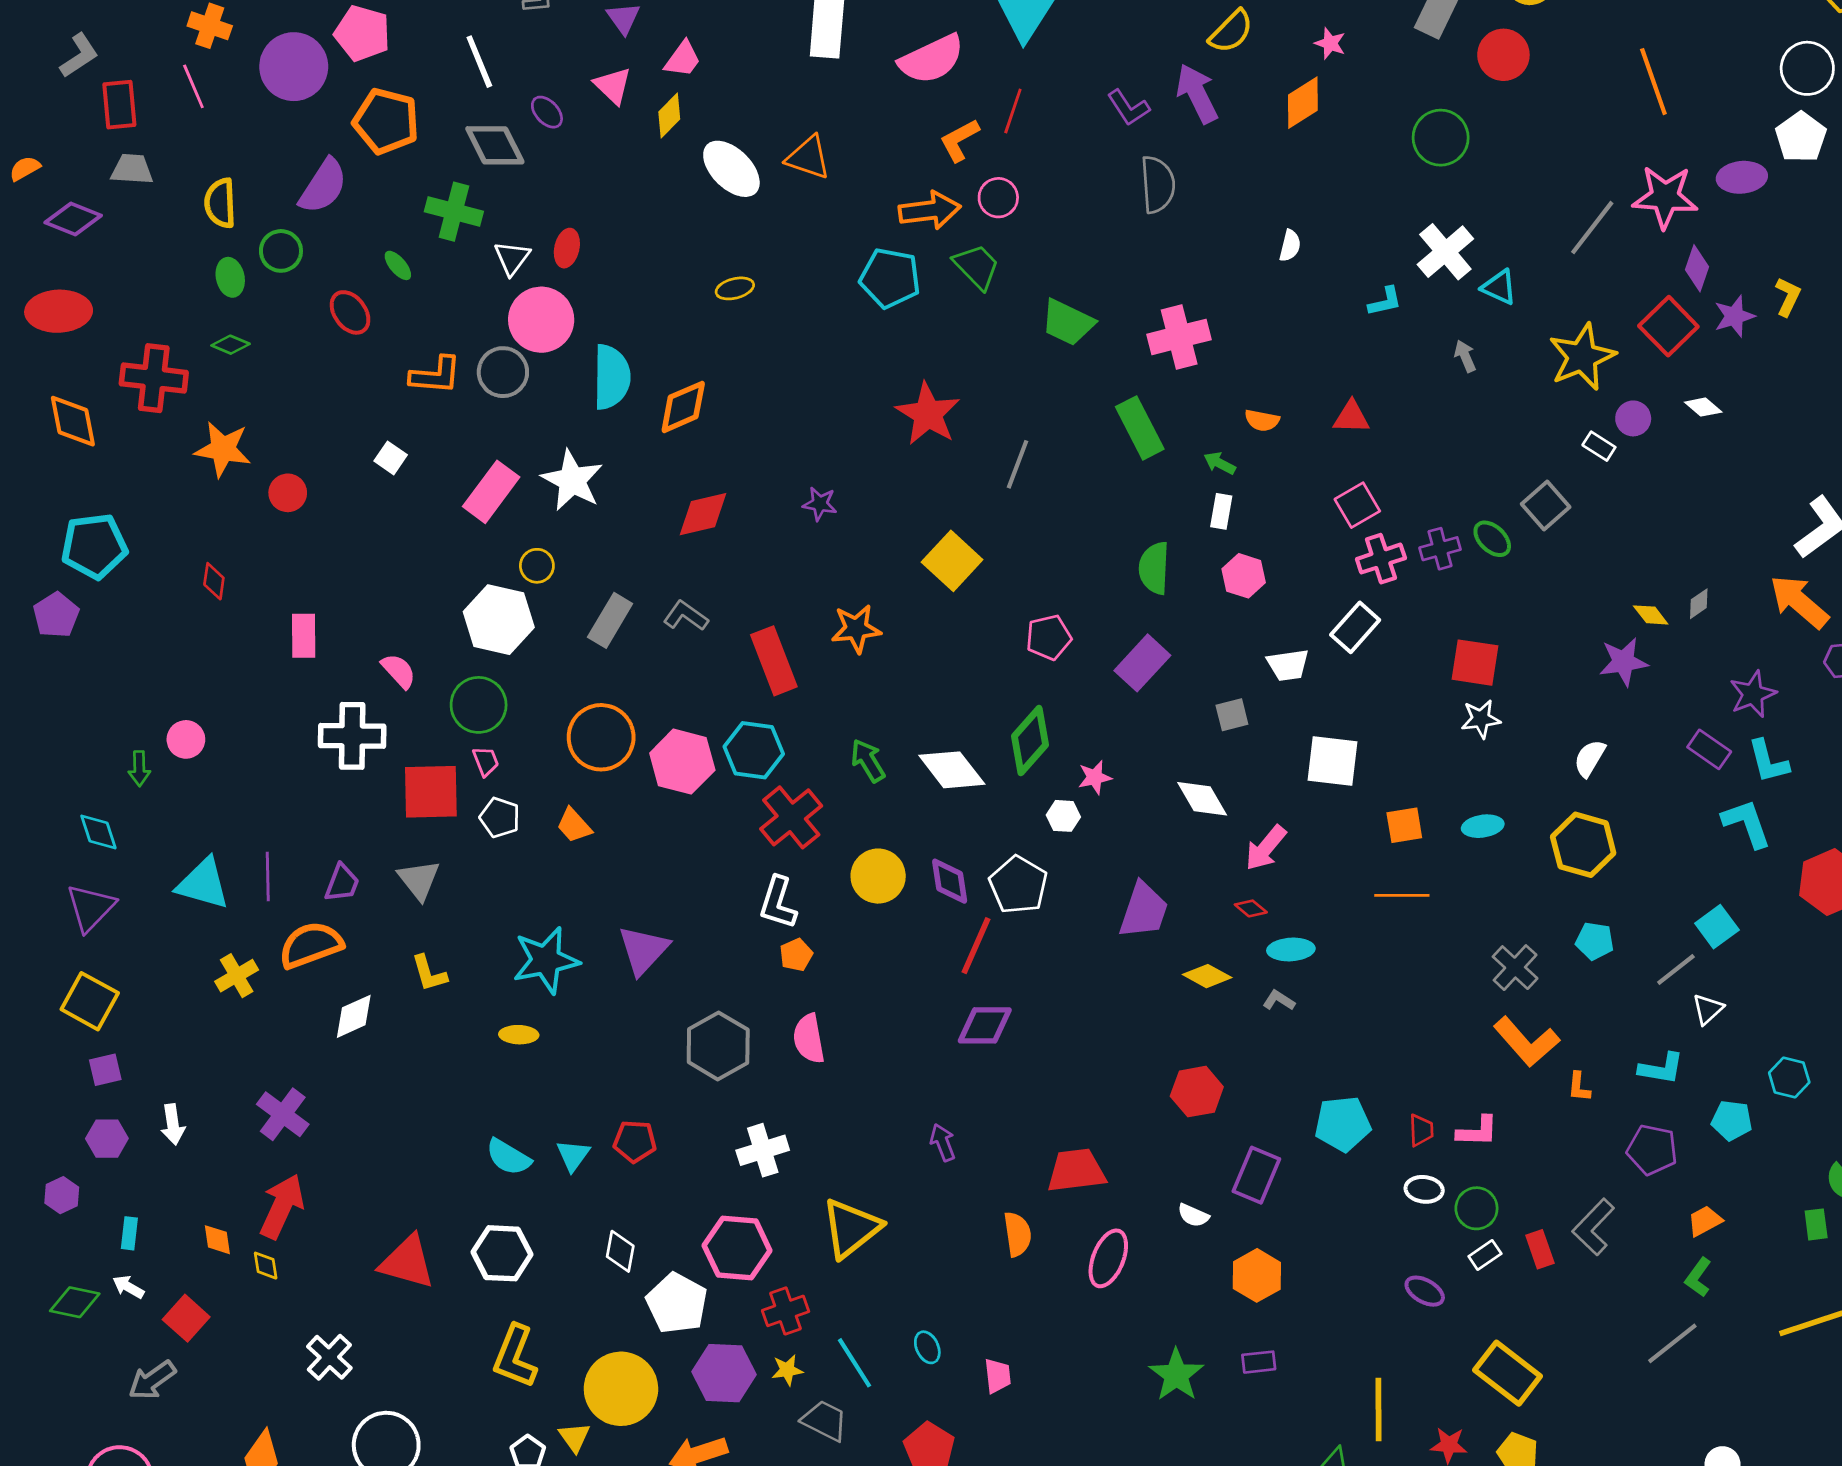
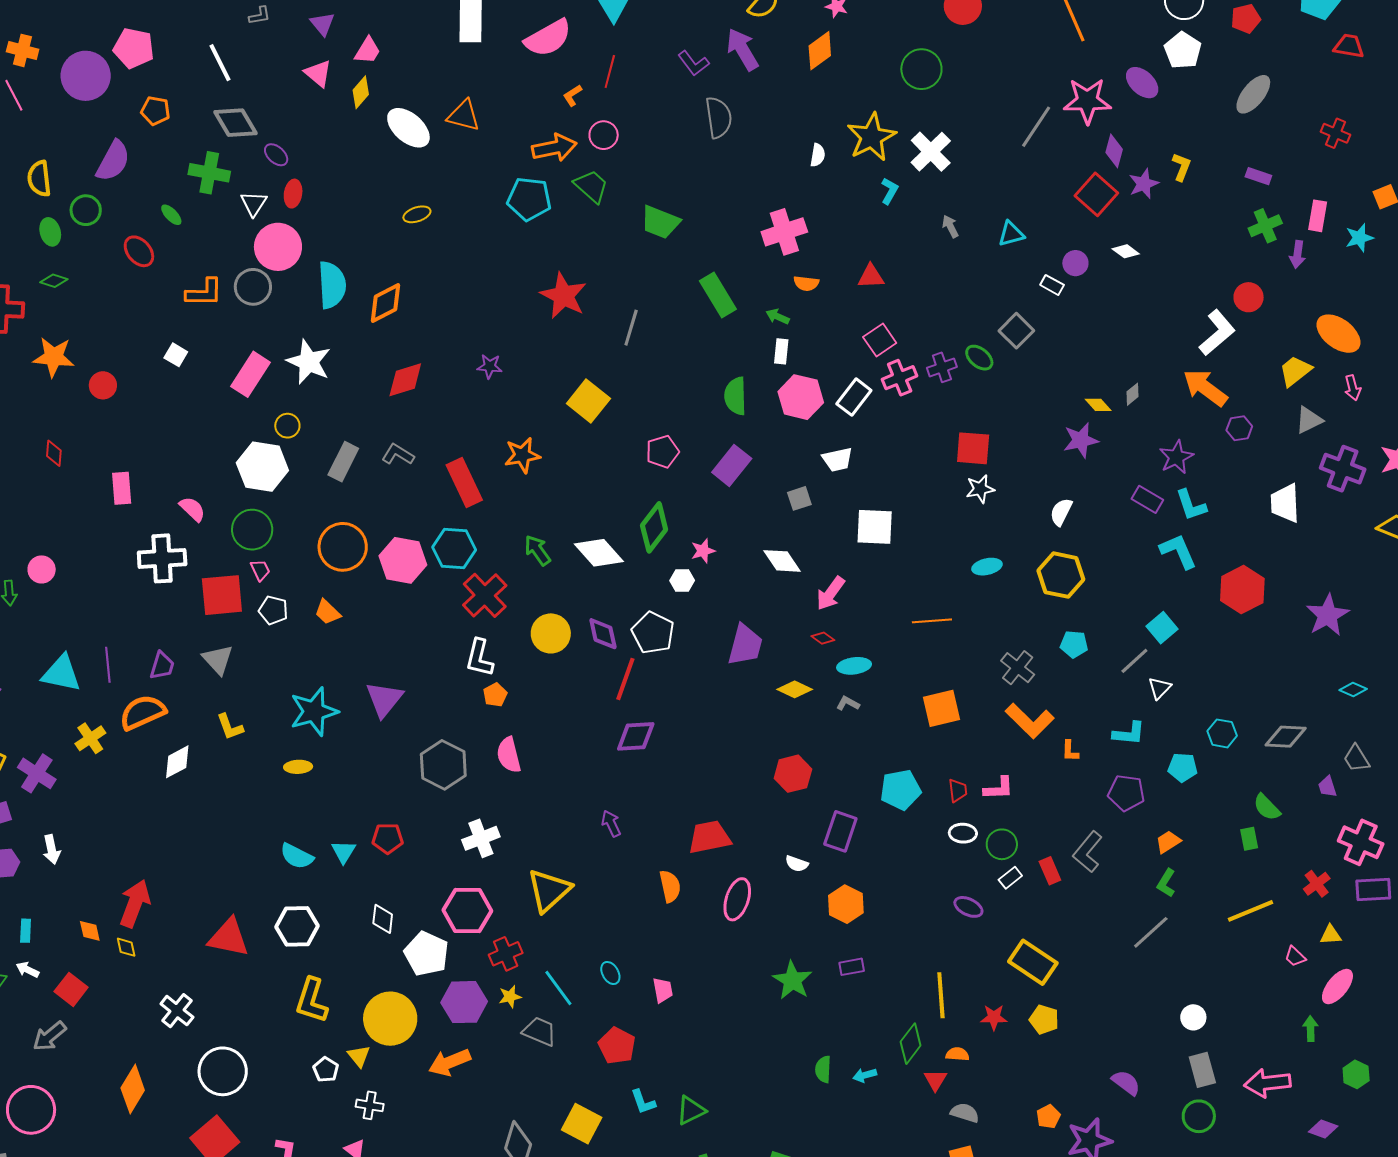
purple ellipse: (547, 112) -> (276, 155), moved
orange pentagon: (386, 121) -> (155, 111), size x0.6
orange L-shape: (959, 140) -> (572, 95), size x0.7
purple ellipse: (1742, 177) -> (1142, 83), turned 52
cyan triangle: (1499, 287) -> (1011, 234), moved, turned -36
cyan L-shape: (1385, 302) -> (890, 191), turned -44
pink cross: (1179, 337) -> (784, 232), moved
yellow star: (1582, 357) -> (871, 137), moved
pink hexagon: (1244, 576) -> (801, 397), size x1.4
white rectangle: (1355, 627) -> (854, 397), moved
orange square: (1404, 825) -> (941, 708), moved, size x1.4
purple cross: (283, 1114) -> (37, 773), moved

